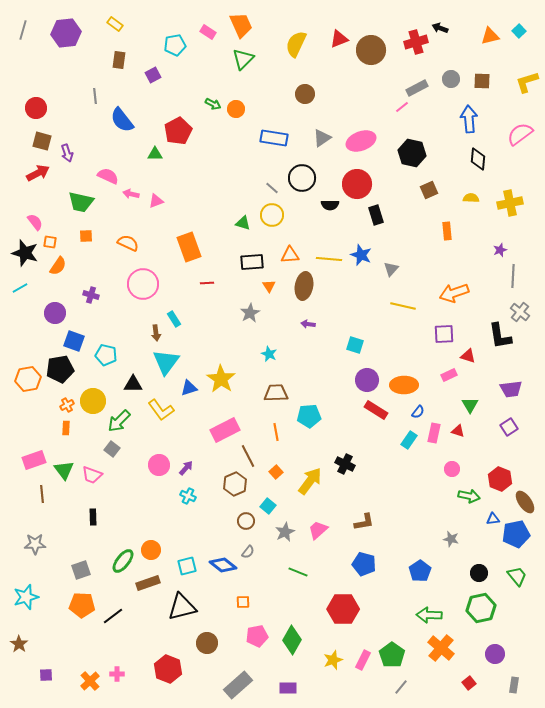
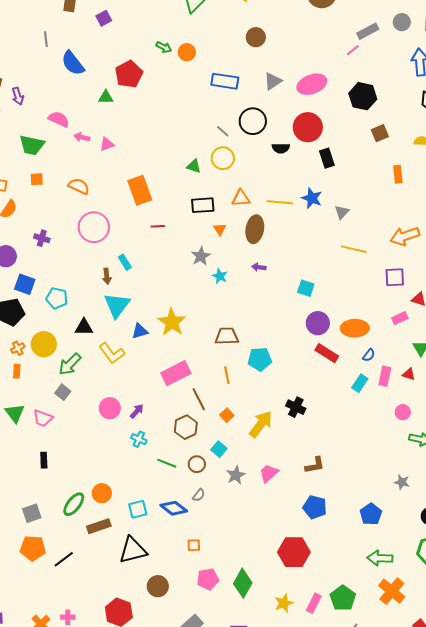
cyan star: (269, 354) -> (220, 276), moved
green line: (298, 572) -> (167, 463), moved

